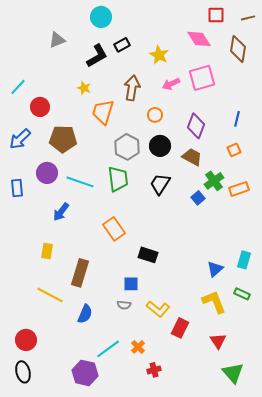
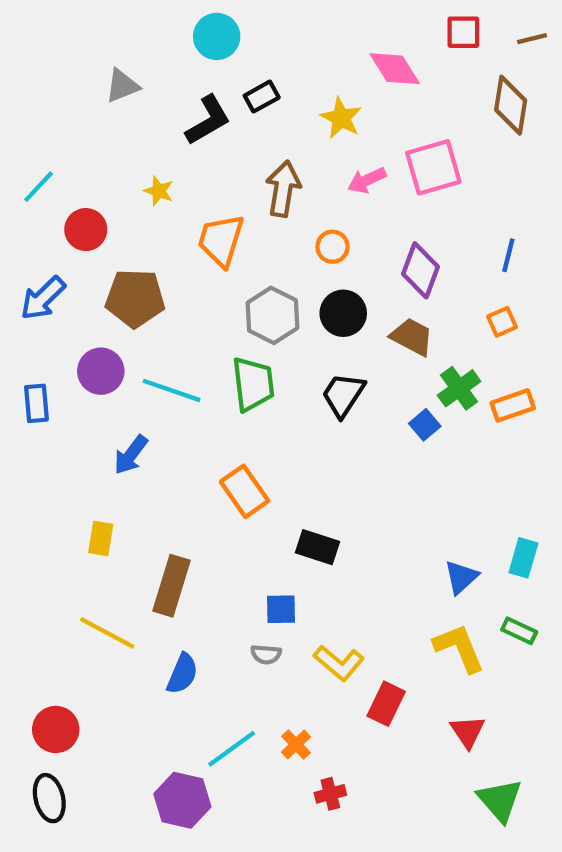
pink diamond: (199, 39) -> (395, 69), moved
yellow star: (84, 88) -> (159, 191), moved

